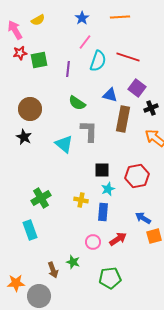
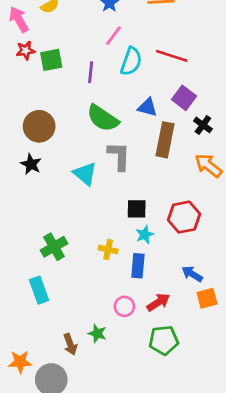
green semicircle: (77, 103) -> (103, 118), size x1.4
black cross: (151, 108) -> (203, 125), turned -32
green pentagon: (110, 278) -> (164, 340), moved

